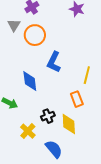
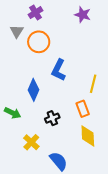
blue diamond: (30, 81) -> (33, 90), turned 30
black cross: (48, 116) -> (52, 118), moved
yellow diamond: (69, 124) -> (88, 136), moved

